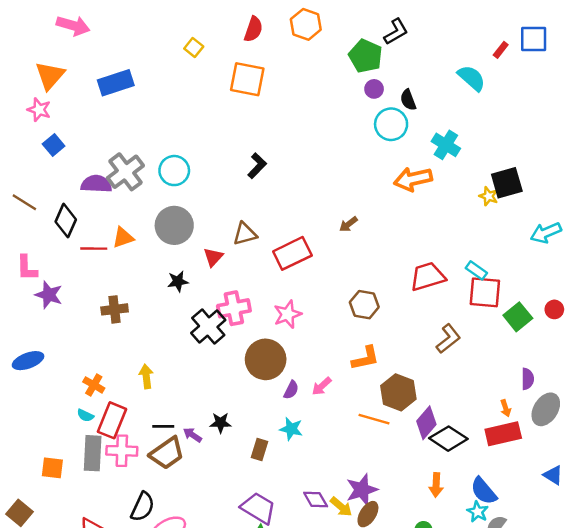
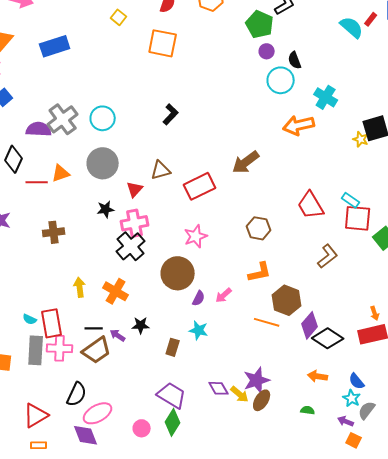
cyan semicircle: (471, 78) -> (352, 27), moved
brown arrow: (348, 224) -> (246, 162), size x1.8
red trapezoid: (428, 277) -> (311, 205), turned -104
pink cross: (234, 308) -> (135, 223), moved
orange cross: (94, 385) -> (116, 291), moved, size x1.4
red rectangle: (112, 420) -> (52, 323), turned -32
orange arrow: (436, 485) -> (318, 376), turned 96
blue semicircle: (484, 491) -> (357, 381), size x0.7

